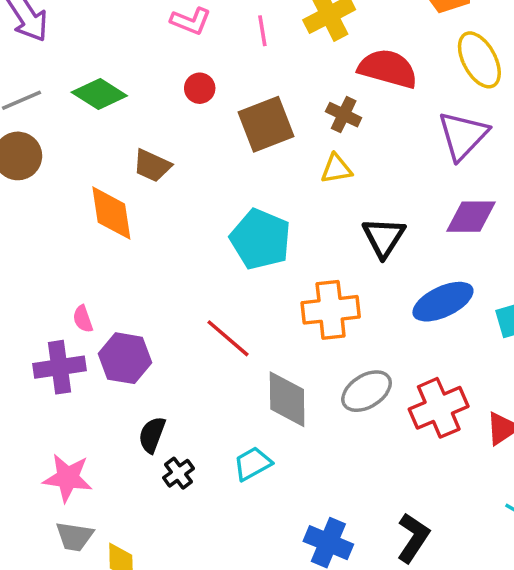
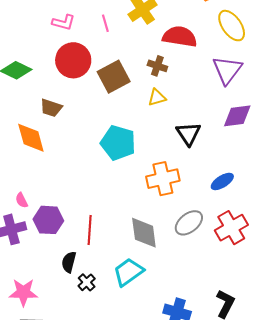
red circle: (200, 88) -> (73, 60), size x2.0
blue ellipse: (443, 302) -> (222, 181), moved, size x0.7
red line: (228, 338) -> (90, 230), moved, turned 60
cyan trapezoid: (253, 464) -> (128, 272), size x1.4

